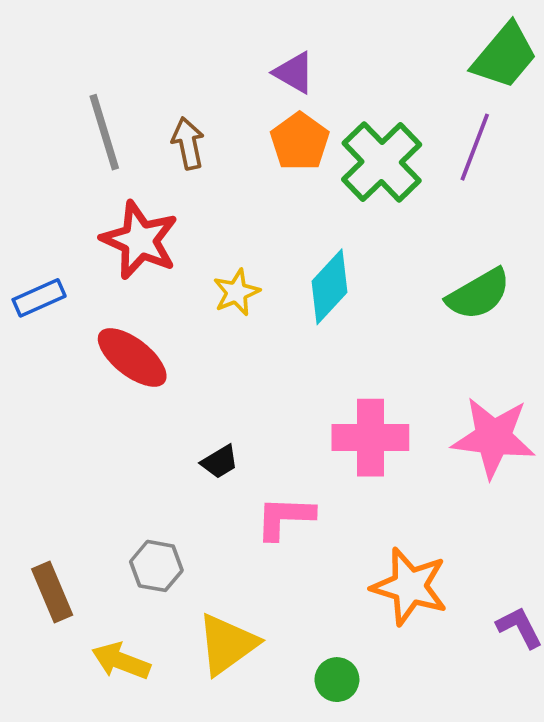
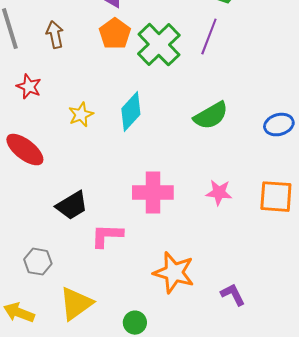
red star: (140, 240) -> (29, 87), size x0.6
pink star: (493, 438) -> (219, 193), size x0.6
black trapezoid: (220, 462) -> (72, 206), size x1.6

